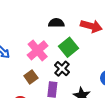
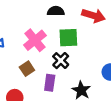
green square: (68, 47) -> (68, 38), turned 36

